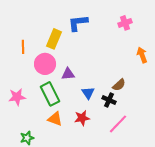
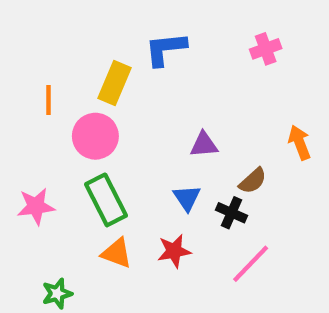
orange arrow: (142, 55) -> (300, 143), moved
purple triangle: (68, 74) -> (204, 145), moved

